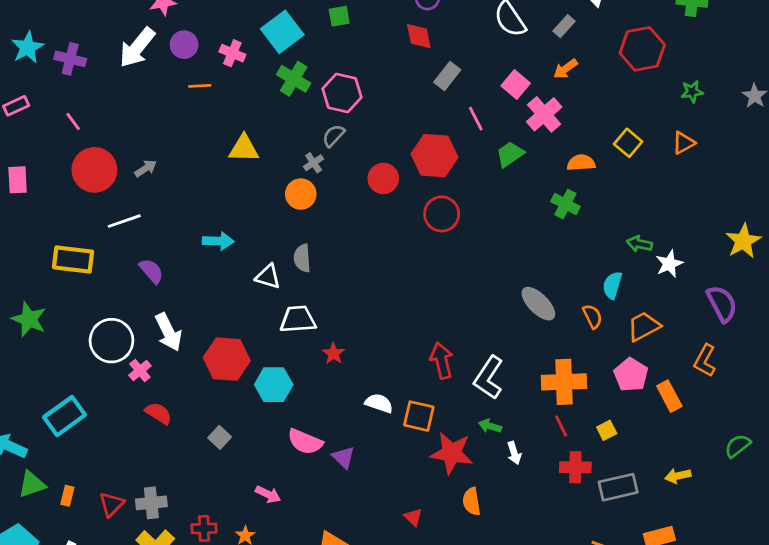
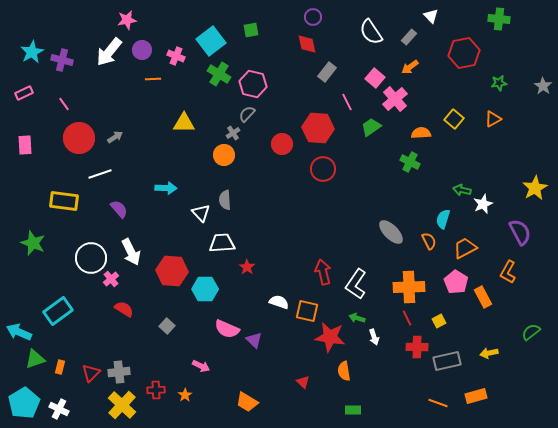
white triangle: (268, 277) -> (201, 213), turned 30

